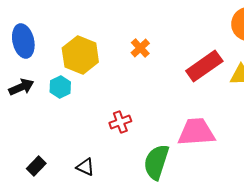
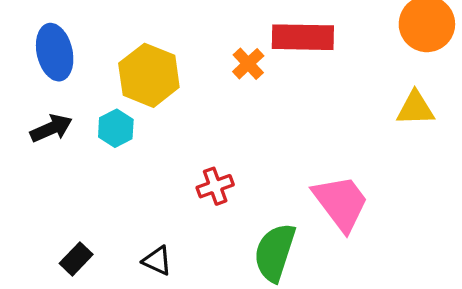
red rectangle: (204, 66) -> (303, 37), moved, turned 36
pink trapezoid: (196, 132) -> (341, 203), turned 57

